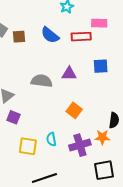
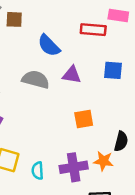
blue semicircle: (50, 35) -> (49, 45), moved
orange square: (74, 110) -> (84, 119), moved, turned 35
cyan semicircle: (51, 139) -> (38, 171), moved

